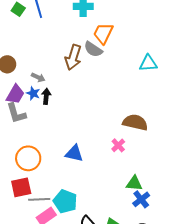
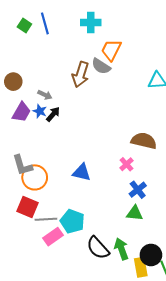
black arrow: (46, 96) -> (53, 114), turned 35
gray L-shape: (16, 113) -> (22, 165), moved
green triangle: (134, 183) -> (135, 213), moved
red square: (21, 187) -> (28, 207), turned 35
blue cross: (141, 199) -> (138, 190), moved

